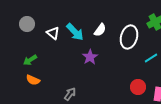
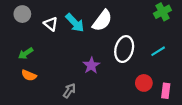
white semicircle: (100, 30) -> (102, 21), size x1.5
white ellipse: (129, 37) -> (124, 49), moved
purple star: (90, 57) -> (91, 65), moved

